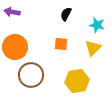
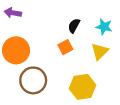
black semicircle: (66, 14) -> (74, 26), moved
orange square: (61, 44) -> (65, 47), turned -32

